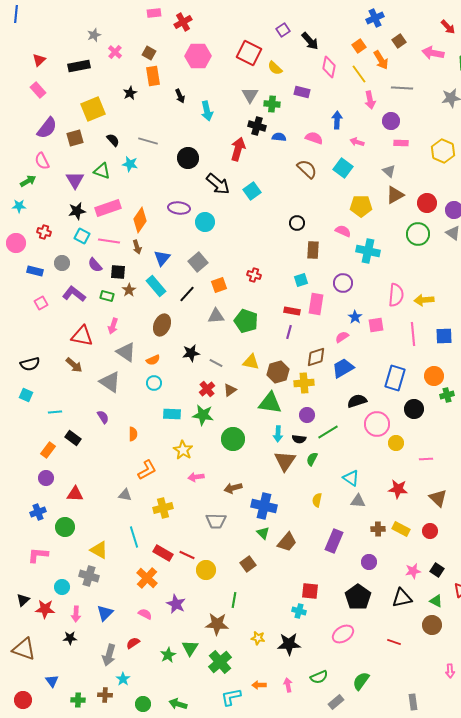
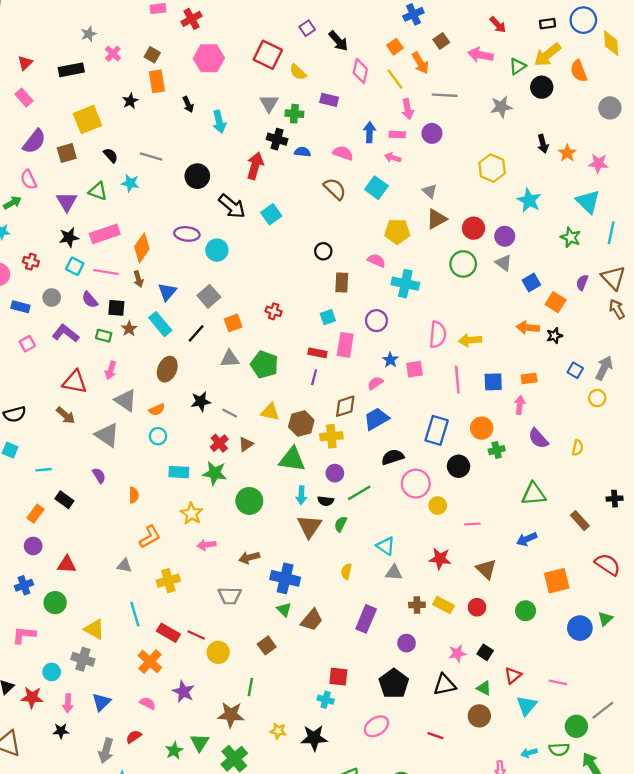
pink rectangle: (401, 143) -> (397, 135), moved

